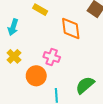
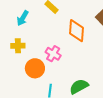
yellow cross: (14, 56) -> (18, 46), turned 32

